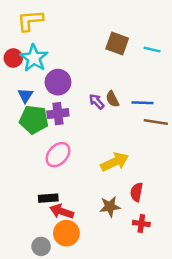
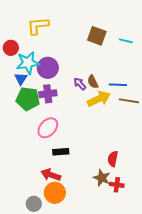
yellow L-shape: (30, 21) -> (38, 26), moved
cyan star: (34, 58) -> (28, 63), moved, turned 30
yellow arrow: (115, 162) -> (99, 99), moved
black rectangle: (48, 198) -> (61, 152), moved
brown star: (110, 207) -> (102, 178), moved, turned 30

